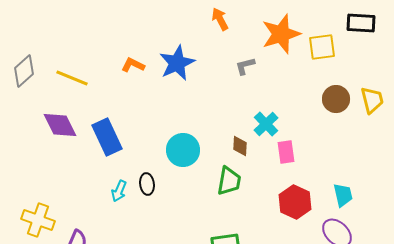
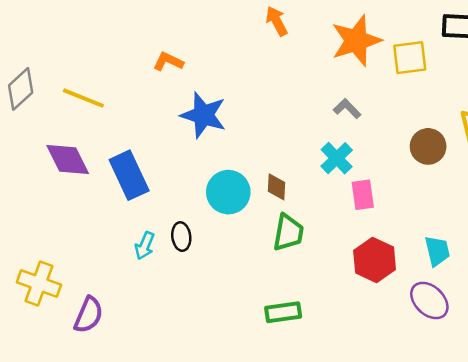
blue star: (177, 63) -> (203, 115), moved, turned -30
orange L-shape: (133, 65) -> (168, 62), moved
gray L-shape: (245, 66) -> (347, 109), moved, turned 60
brown circle: (336, 99) -> (428, 146), moved
brown diamond: (240, 146) -> (277, 187), moved

